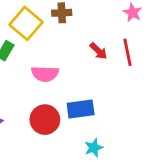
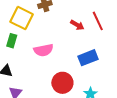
blue rectangle: (81, 109) -> (88, 58), moved
red circle: (45, 120) -> (62, 83), moved

